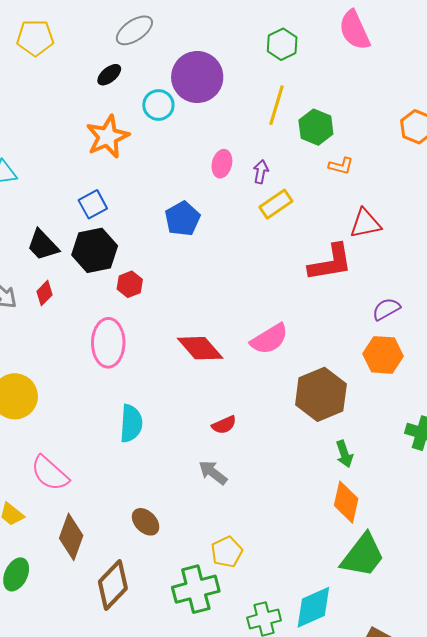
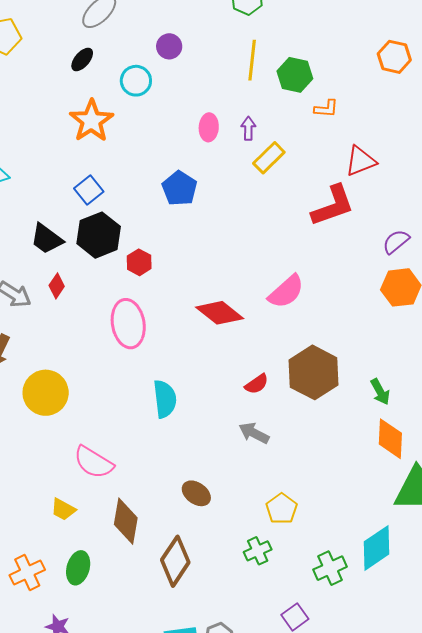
purple circle: (197, 77) -> (169, 46), size x0.5
brown hexagon: (321, 394) -> (314, 372), moved
green cross: (196, 589) -> (258, 551), size x0.6

